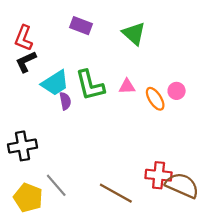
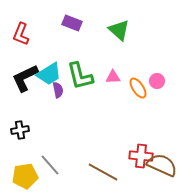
black L-shape: (26, 62) -> (25, 78), moved, size x1.4
black cross: (22, 146) -> (20, 130), size x0.7
yellow pentagon: (28, 198) -> (25, 176), turned -30

